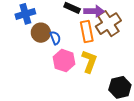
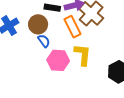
brown circle: (41, 33) -> (38, 24), moved

